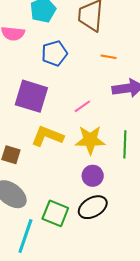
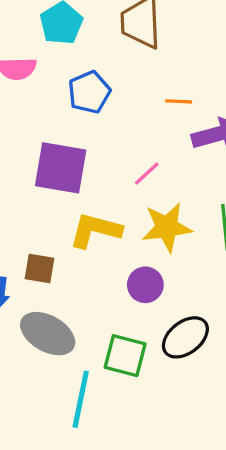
orange line: (108, 57) -> (179, 101), moved
purple circle: (93, 176) -> (145, 285), moved

